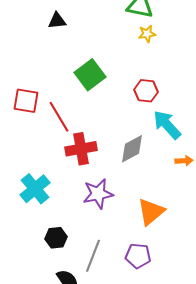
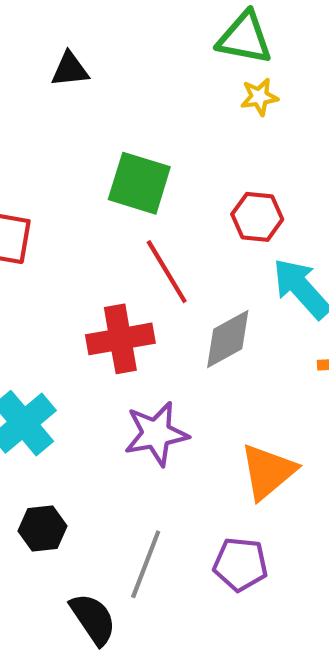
green square: (90, 75) -> (139, 183), turned -36
red line: (59, 117) -> (167, 272), moved
black hexagon: (56, 238) -> (42, 528), moved

